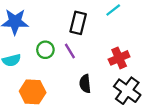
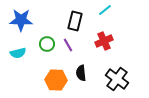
red cross: (119, 58) -> (104, 41), moved
orange hexagon: (33, 92) -> (56, 80), moved

